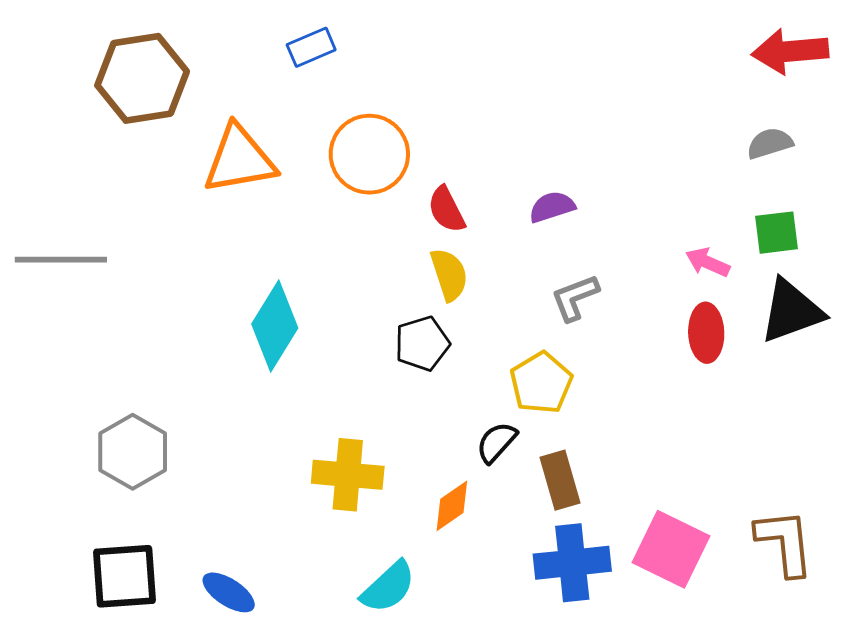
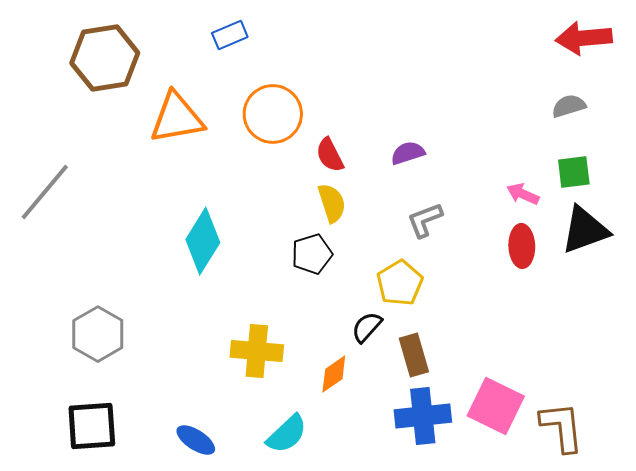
gray line: (61, 260) -> (45, 192), turned -50
brown L-shape: (785, 542) -> (562, 427), moved
blue ellipse: (229, 592) -> (196, 440), moved

